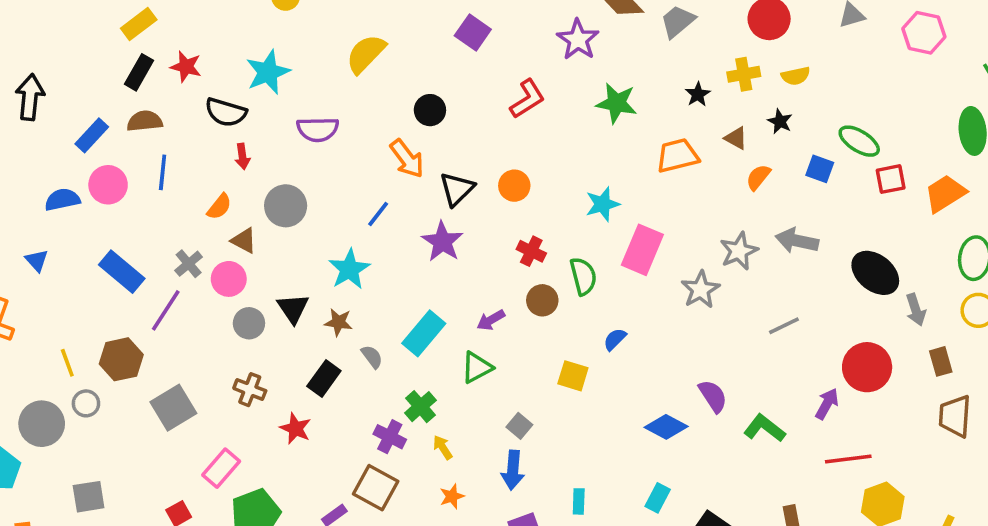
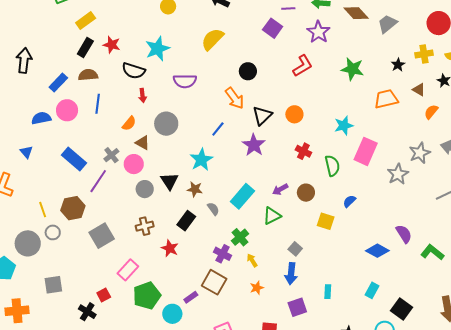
purple star: (578, 40) -> (318, 32), moved
brown circle: (542, 300) -> (306, 193), moved
brown cross: (250, 390) -> (145, 226), turned -36

